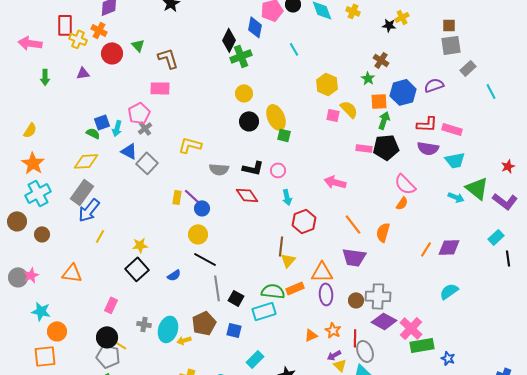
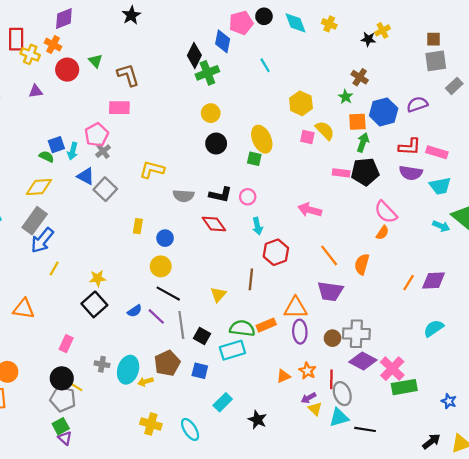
yellow ellipse: (276, 117) -> (262, 139), moved
purple line: (192, 196) -> (156, 316), moved
yellow triangle: (288, 260) -> (218, 295), moved
blue star: (448, 358) -> (449, 401), moved

